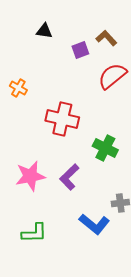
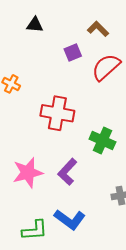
purple square: (80, 50) -> (73, 52), moved
blue L-shape: (94, 224) -> (70, 219), moved

